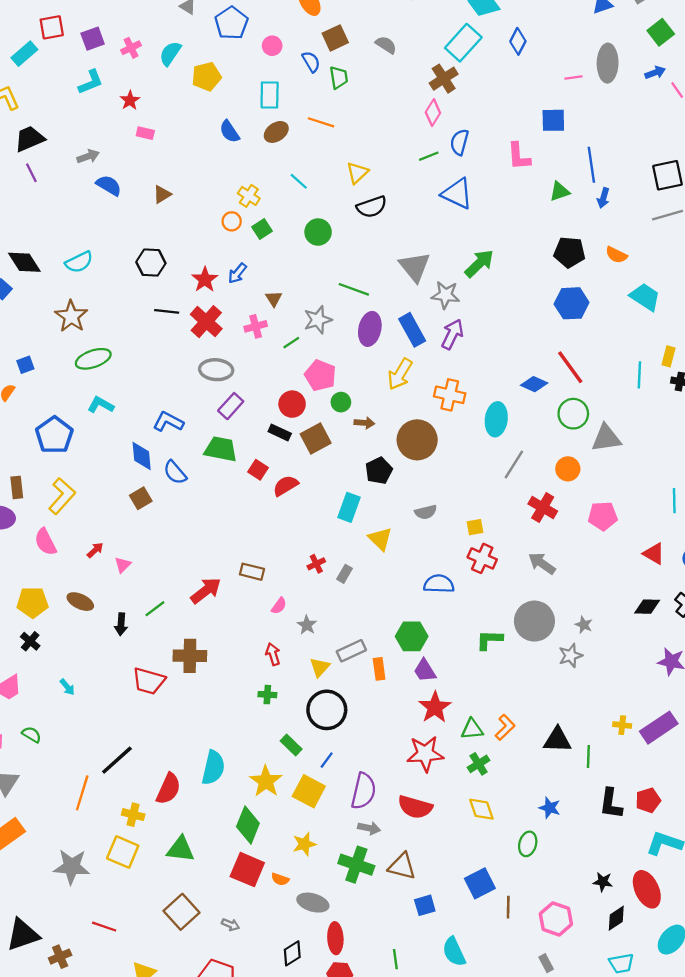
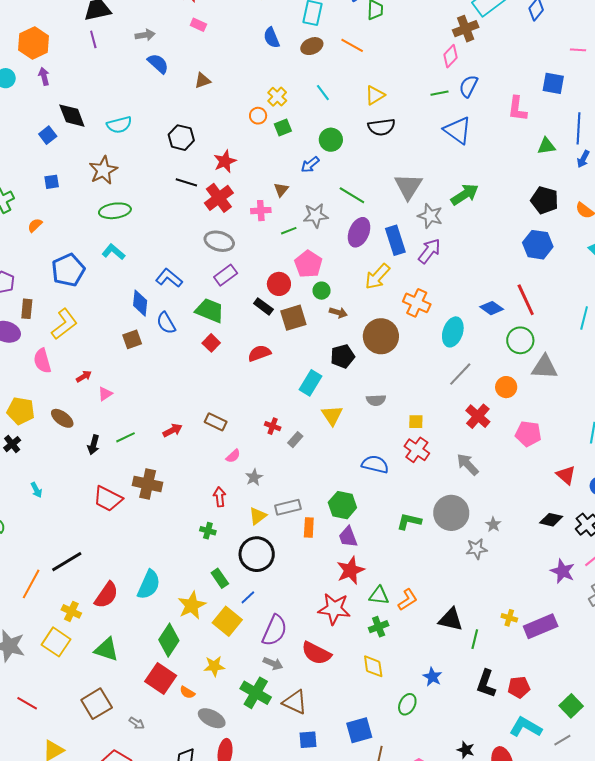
blue arrow: (237, 273) -> (310, 165), moved
blue square: (25, 365) -> (52, 182), moved
red square: (258, 470) -> (211, 343), moved
red cross: (316, 564) -> (273, 426), turned 35
red arrow: (206, 591) -> (173, 430), size x0.7

